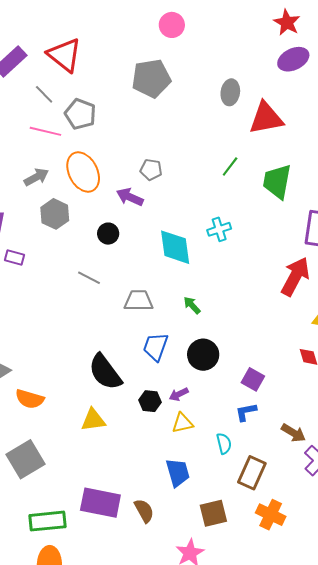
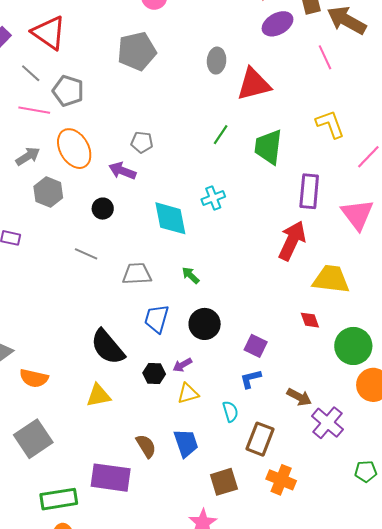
brown semicircle: (144, 511) -> (146, 446), moved

